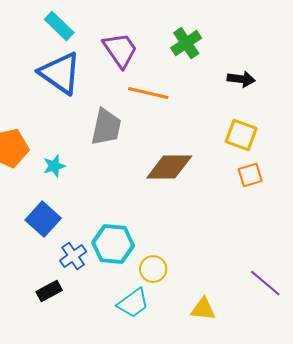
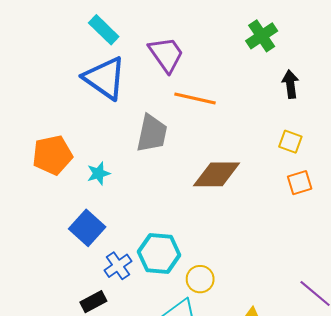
green cross: (186, 43) -> (262, 36), moved
black arrow: (241, 79) -> (290, 84), turned -104
yellow square: (241, 135) -> (290, 142), size x0.7

